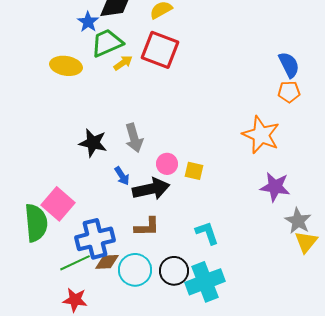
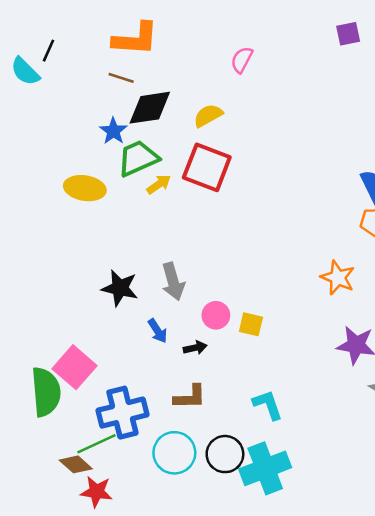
orange star: (261, 135) -> (338, 278), size x0.7
black arrow: (151, 189) -> (195, 348), size x0.5
brown diamond: (107, 262) -> (76, 464), moved, turned 45

